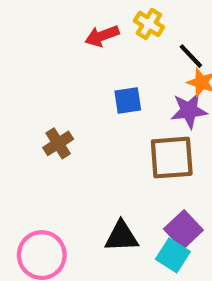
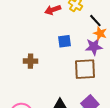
brown cross: (58, 143) -> (30, 61), turned 32

